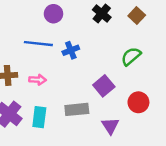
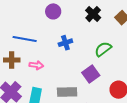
blue line: (38, 44) -> (25, 39), moved
green semicircle: (131, 56) -> (103, 49), moved

